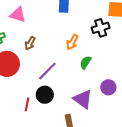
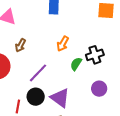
black cross: (101, 28) -> (95, 55), moved
purple triangle: (83, 99) -> (60, 98), moved

